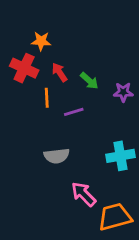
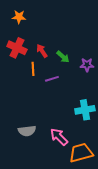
orange star: (41, 41) -> (19, 17), moved
gray semicircle: (57, 156) -> (27, 131), moved

